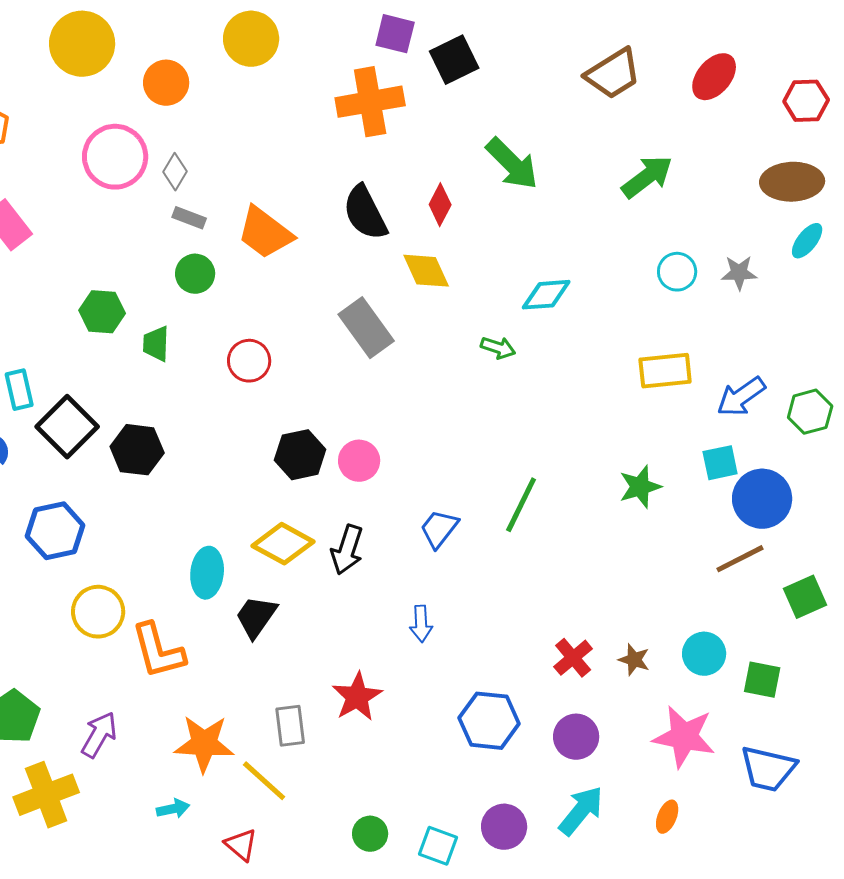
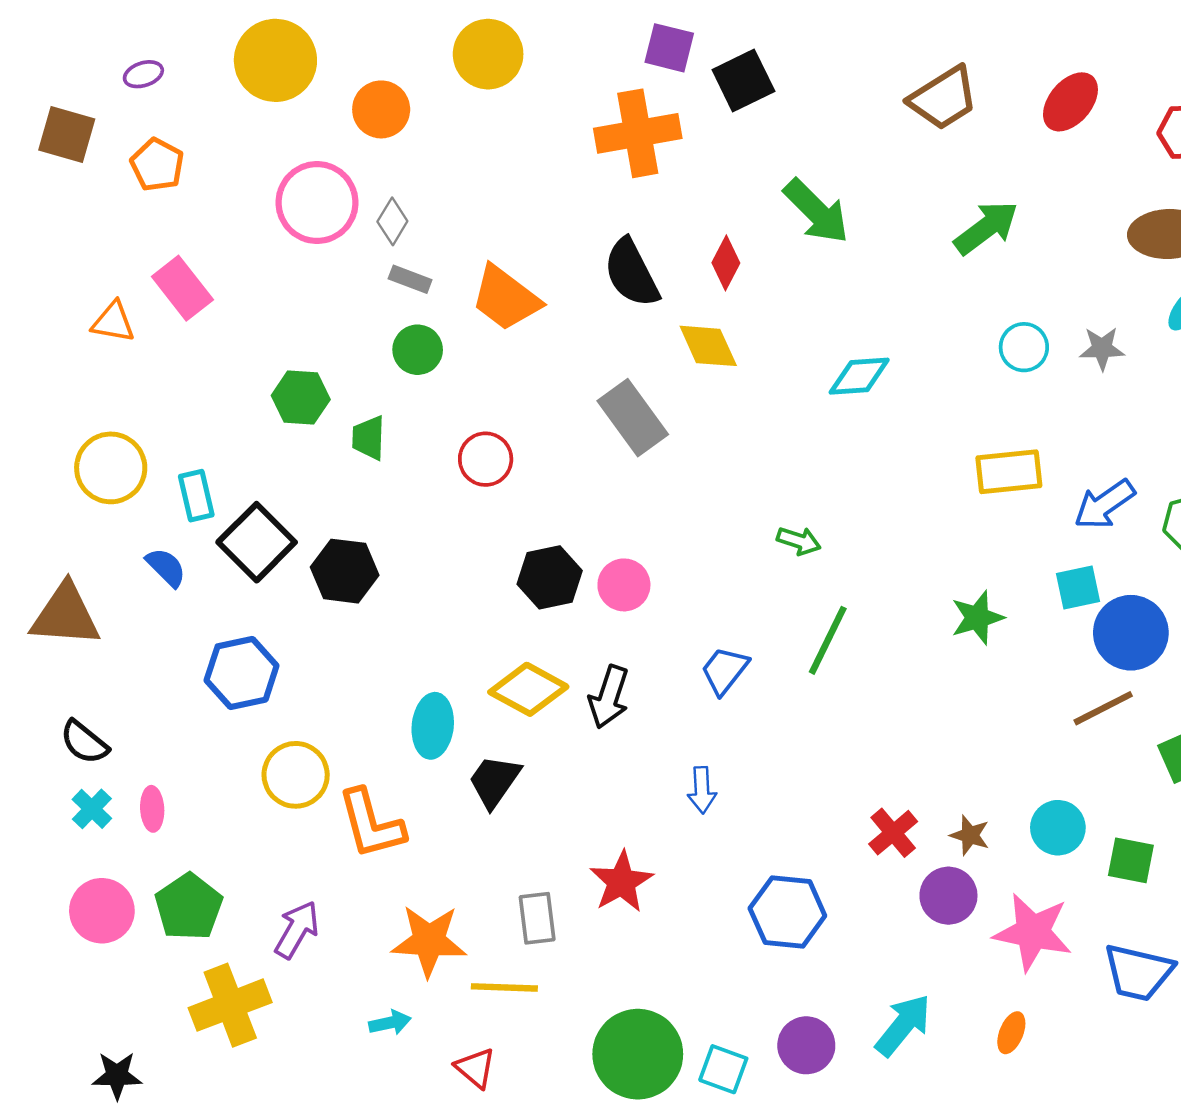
green arrow: (498, 348) -> (799, 541), moved
purple circle: (576, 737) -> (948, 896), moved
yellow line: (264, 781) -> (504, 987), turned -40
green circle: (370, 834) -> (638, 1054), size x2.0

